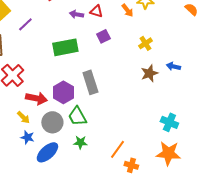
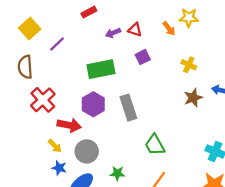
purple arrow: (76, 14) -> (113, 33), turned -32
yellow cross: (145, 43) -> (189, 65), turned -32
purple hexagon: (63, 92) -> (93, 104), moved
green trapezoid: (77, 116) -> (155, 145), moved

